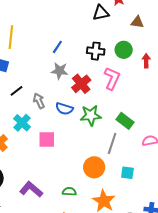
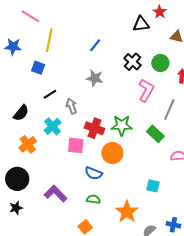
blue line: (57, 47) -> (95, 45), moved
black cross: (96, 51) -> (132, 62), turned 30
red cross: (81, 84) -> (94, 128), moved, turned -36
blue semicircle: (64, 109) -> (94, 173), moved
gray line: (112, 143) -> (169, 109), moved
orange circle: (94, 167) -> (112, 153), moved

